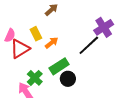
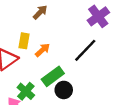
purple cross: (104, 27) -> (98, 16), moved
yellow rectangle: (36, 34) -> (24, 41), turned 40

